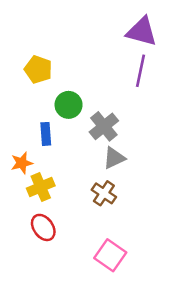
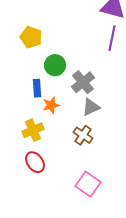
orange star: (22, 163) -> (51, 105), moved

